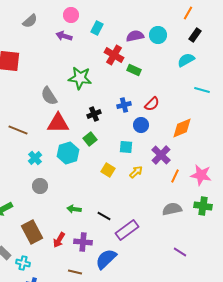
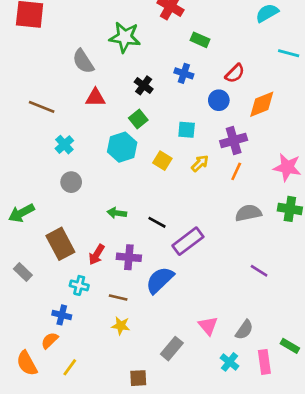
green rectangle: (134, 70) -> (200, 40), moved
red semicircle: (152, 104) -> (235, 73), moved
blue cross: (124, 105) -> (184, 73), turned 32
black cross: (94, 114) -> (144, 85), turned -32
red triangle: (58, 123) -> (95, 98), size x0.7
blue circle: (141, 125) -> (219, 100), moved
cyan hexagon: (68, 153) -> (122, 147), moved
purple cross: (161, 155) -> (234, 140), turned 30
orange line: (175, 176) -> (236, 171), moved
cyan cross: (23, 263) -> (79, 285), moved

